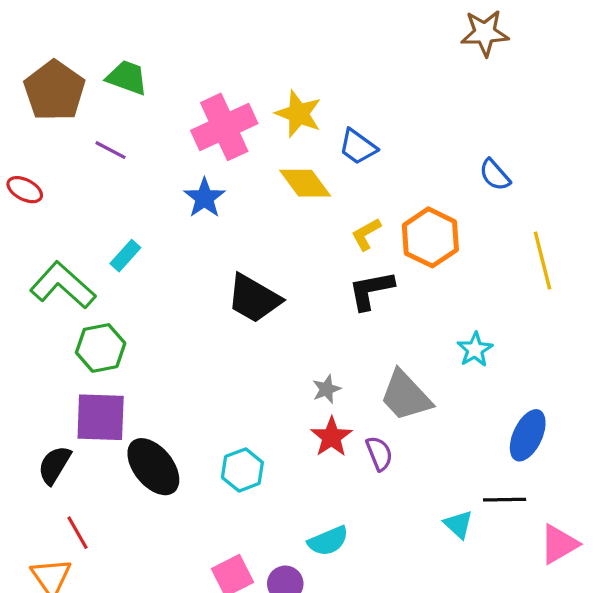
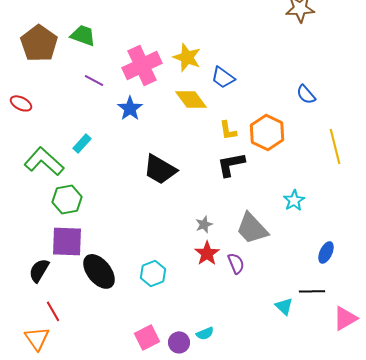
purple line: (110, 150) -> (94, 80), moved
yellow L-shape: (366, 234) -> (228, 130), turned -70
blue ellipse: (528, 435) -> (326, 252), size x0.7
cyan semicircle: (328, 541) -> (205, 333), moved, size x0.7

